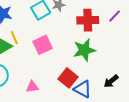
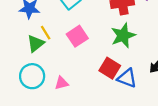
pink triangle: (32, 87) -> (62, 83), moved

